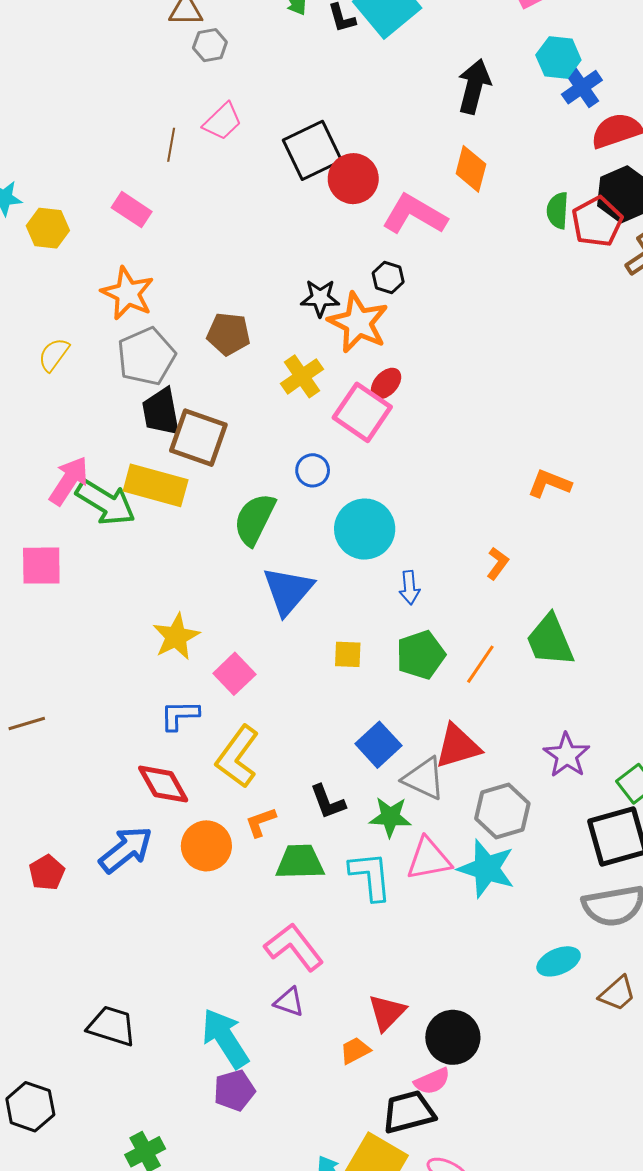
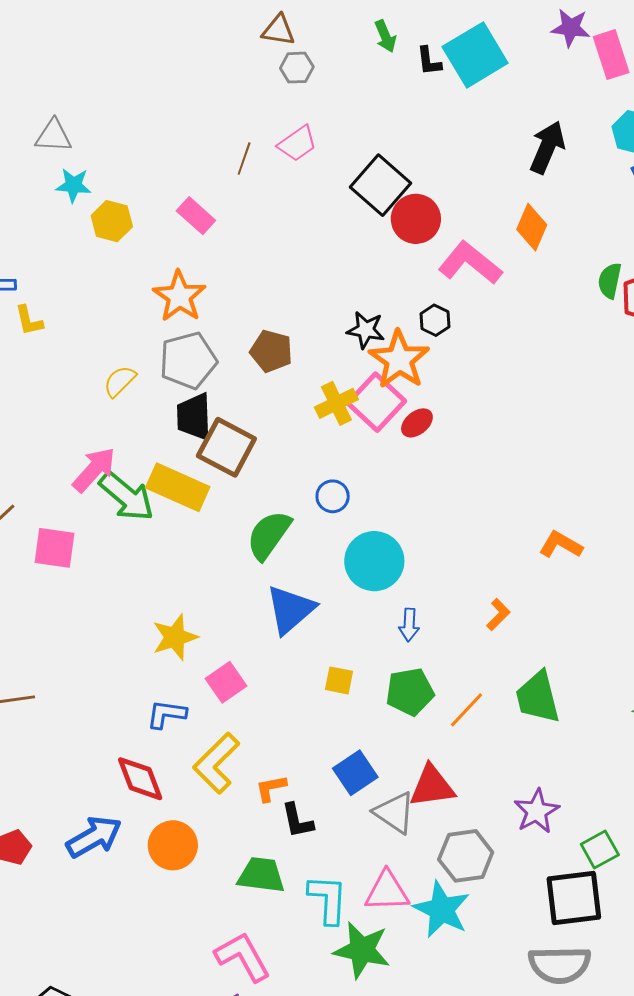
black square: (312, 150) -> (381, 185), turned -32
yellow semicircle: (54, 355) -> (120, 381), moved
pink square: (362, 412) -> (376, 402), moved
green star: (390, 817) -> (362, 950), moved, size x1.4
orange L-shape: (261, 822) -> (271, 788), moved

